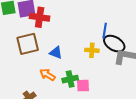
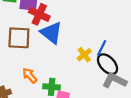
yellow cross: (92, 50) -> (84, 55), moved, turned 32
blue triangle: (56, 53) -> (51, 33), moved, size x1.6

